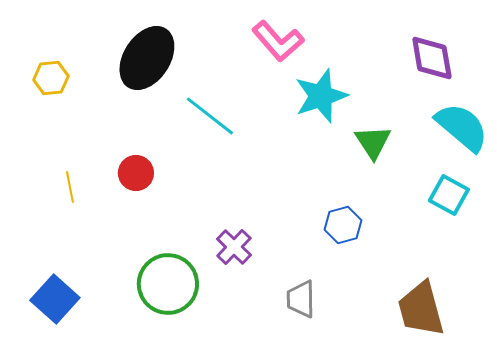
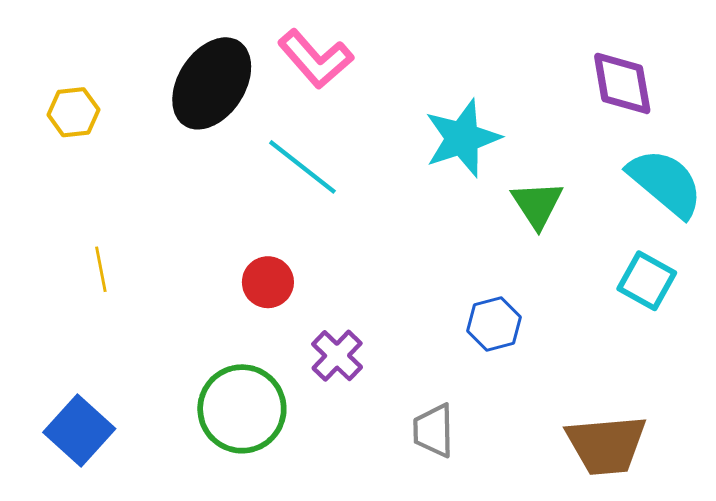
pink L-shape: (278, 41) -> (315, 59), moved
red circle: (136, 173) -> (268, 282), moved
brown trapezoid: (421, 309) -> (606, 445), turned -80

